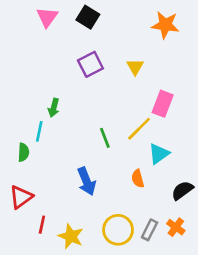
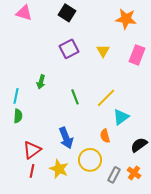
pink triangle: (47, 17) -> (24, 13), moved, turned -48
pink rectangle: (163, 104) -> (137, 55), moved
cyan line: (39, 131) -> (16, 96), moved
green line: (105, 138) -> (75, 97), moved
red triangle: (21, 197) -> (32, 150), moved
yellow circle: (118, 230) -> (90, 160), moved
yellow star: (71, 236) -> (59, 169), moved

